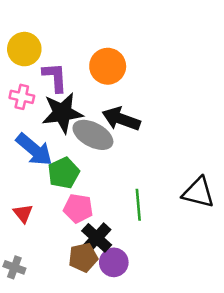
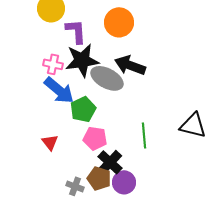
pink cross: (22, 97) -> (53, 64), moved
brown pentagon: (83, 257) -> (99, 178), turned 30
gray cross: (14, 267) -> (75, 186), moved

